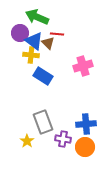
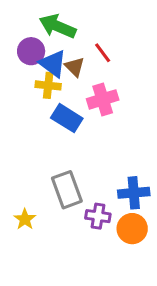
red line: (57, 34) -> (103, 53), moved, turned 48
pink cross: (83, 66) -> (103, 99), moved
yellow star: (27, 141) -> (25, 219), moved

